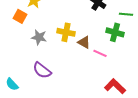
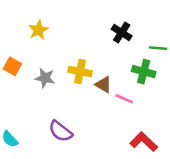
orange square: (20, 16) -> (12, 66), moved
purple semicircle: (42, 70) -> (61, 131), moved

